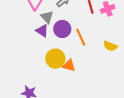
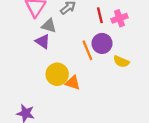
gray triangle: (47, 17) -> (49, 26), turned -32
purple circle: (62, 29) -> (102, 43), moved

